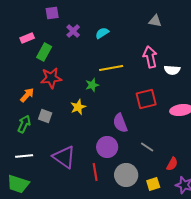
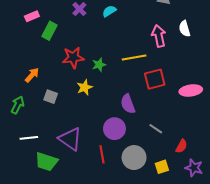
yellow line: (111, 68) -> (134, 57), moved
white semicircle: (172, 70) -> (185, 29), moved, turned 70
red star: (51, 78) -> (73, 57), moved
green arrow: (24, 124) -> (18, 105), moved
green trapezoid: (18, 184) -> (46, 162), moved

